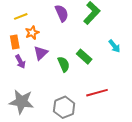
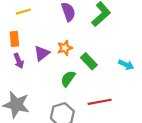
orange star: (32, 33) -> (65, 48), moved
cyan arrow: (114, 46) -> (126, 65), moved, turned -32
green semicircle: (64, 64) -> (68, 79), moved, turned -126

